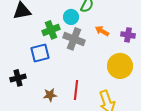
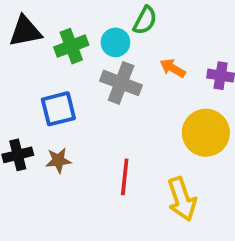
green cross: (51, 30) -> (71, 46), moved
brown star: (50, 95) -> (58, 160), moved

